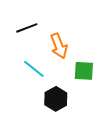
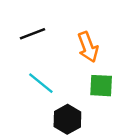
orange arrow: (59, 46) -> (88, 47), moved

